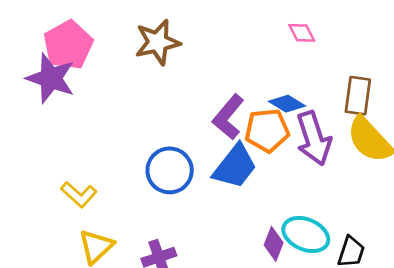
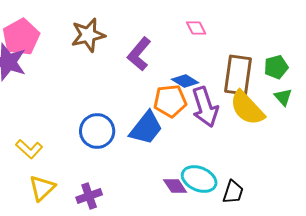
brown rectangle: (358, 96) -> (238, 75), size x1.4
purple L-shape: (228, 117) -> (139, 54), moved
purple diamond: (274, 244) -> (175, 186), turned -55

